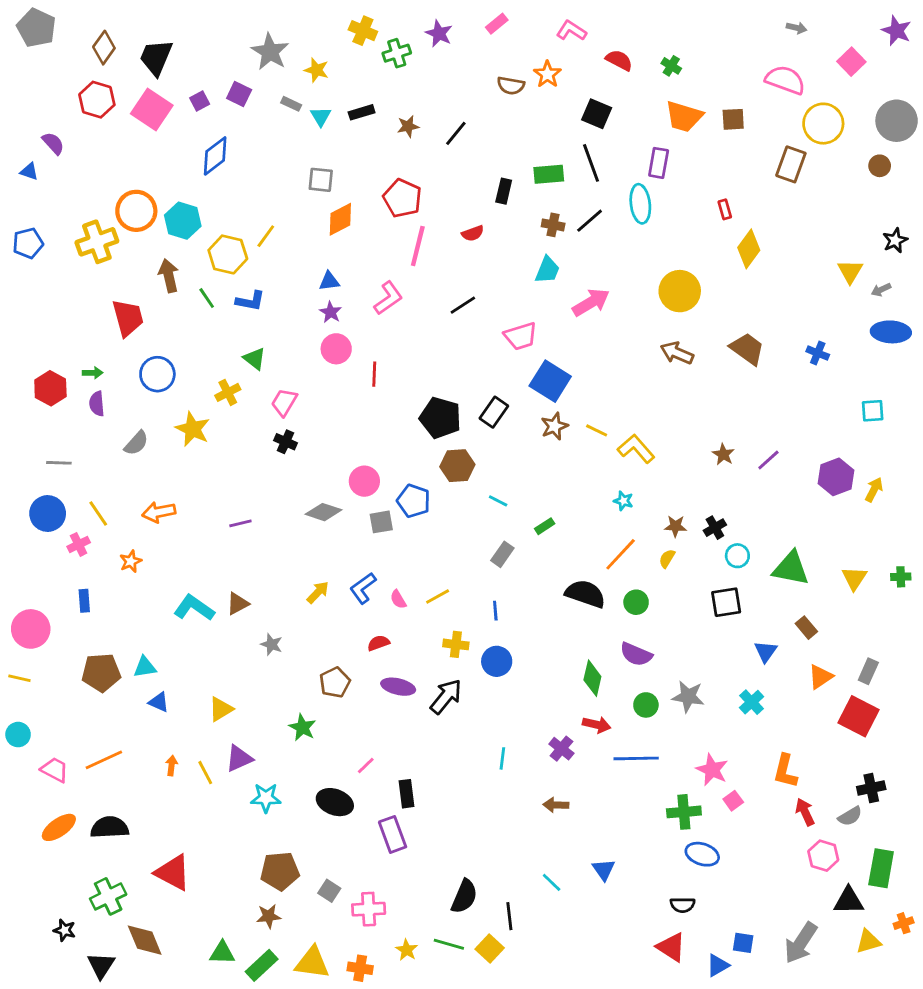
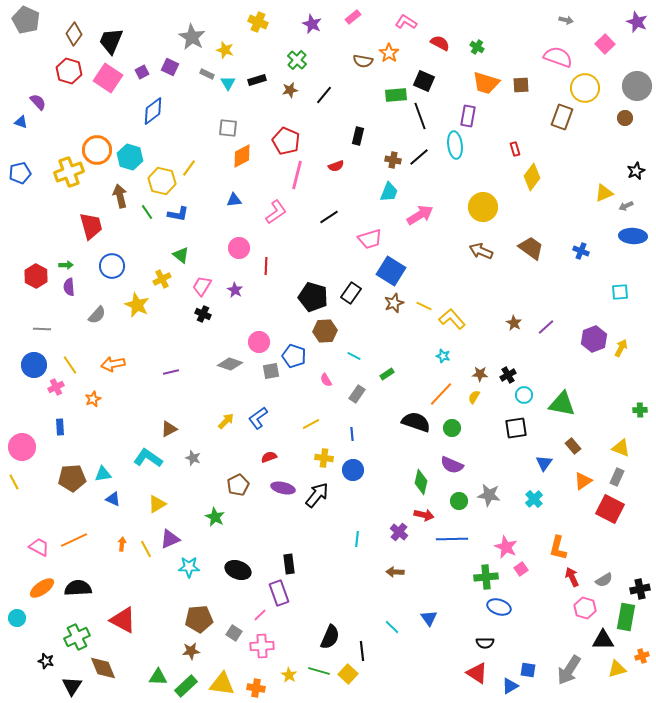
green cross: (397, 53) -> (297, 60), moved, turned -30
green rectangle: (549, 174) -> (396, 95), moved
yellow triangle: (850, 271) -> (604, 193), turned 36
purple star: (331, 312) -> (235, 290), moved
yellow triangle: (854, 578) -> (621, 448), moved, turned -42
pink semicircle: (398, 599) -> (326, 380), moved
cyan L-shape: (194, 608) -> (148, 458), moved
yellow line: (19, 678) -> (14, 482), turned 49
cyan circle: (18, 735) -> (17, 618), moved
pink line: (366, 766) -> (260, 615), moved
black cross: (871, 788) -> (640, 589), moved

